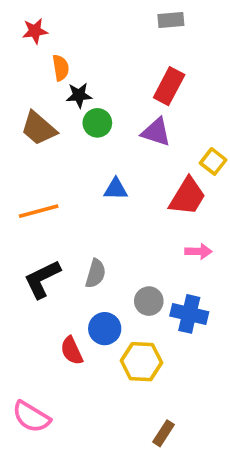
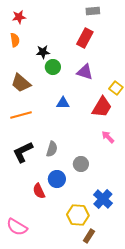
orange semicircle: (61, 68) -> (15, 40), moved
red rectangle: (169, 86) -> (85, 38), moved
brown trapezoid: (39, 128) -> (21, 83), moved
pink arrow: (198, 251) -> (108, 137), turned -136
blue cross: (189, 314) -> (103, 199), moved, turned 30
yellow hexagon: (141, 362) -> (78, 215), moved

